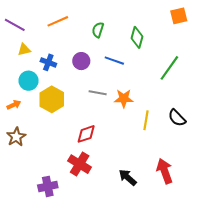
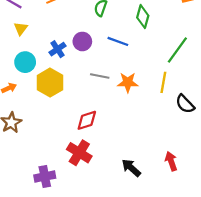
yellow triangle: (24, 50) -> (21, 29), turned -40
blue cross: (48, 62) -> (58, 49), moved, turned 35
yellow line: (146, 120) -> (163, 82), moved
red arrow: (165, 171) -> (171, 161), size x0.7

